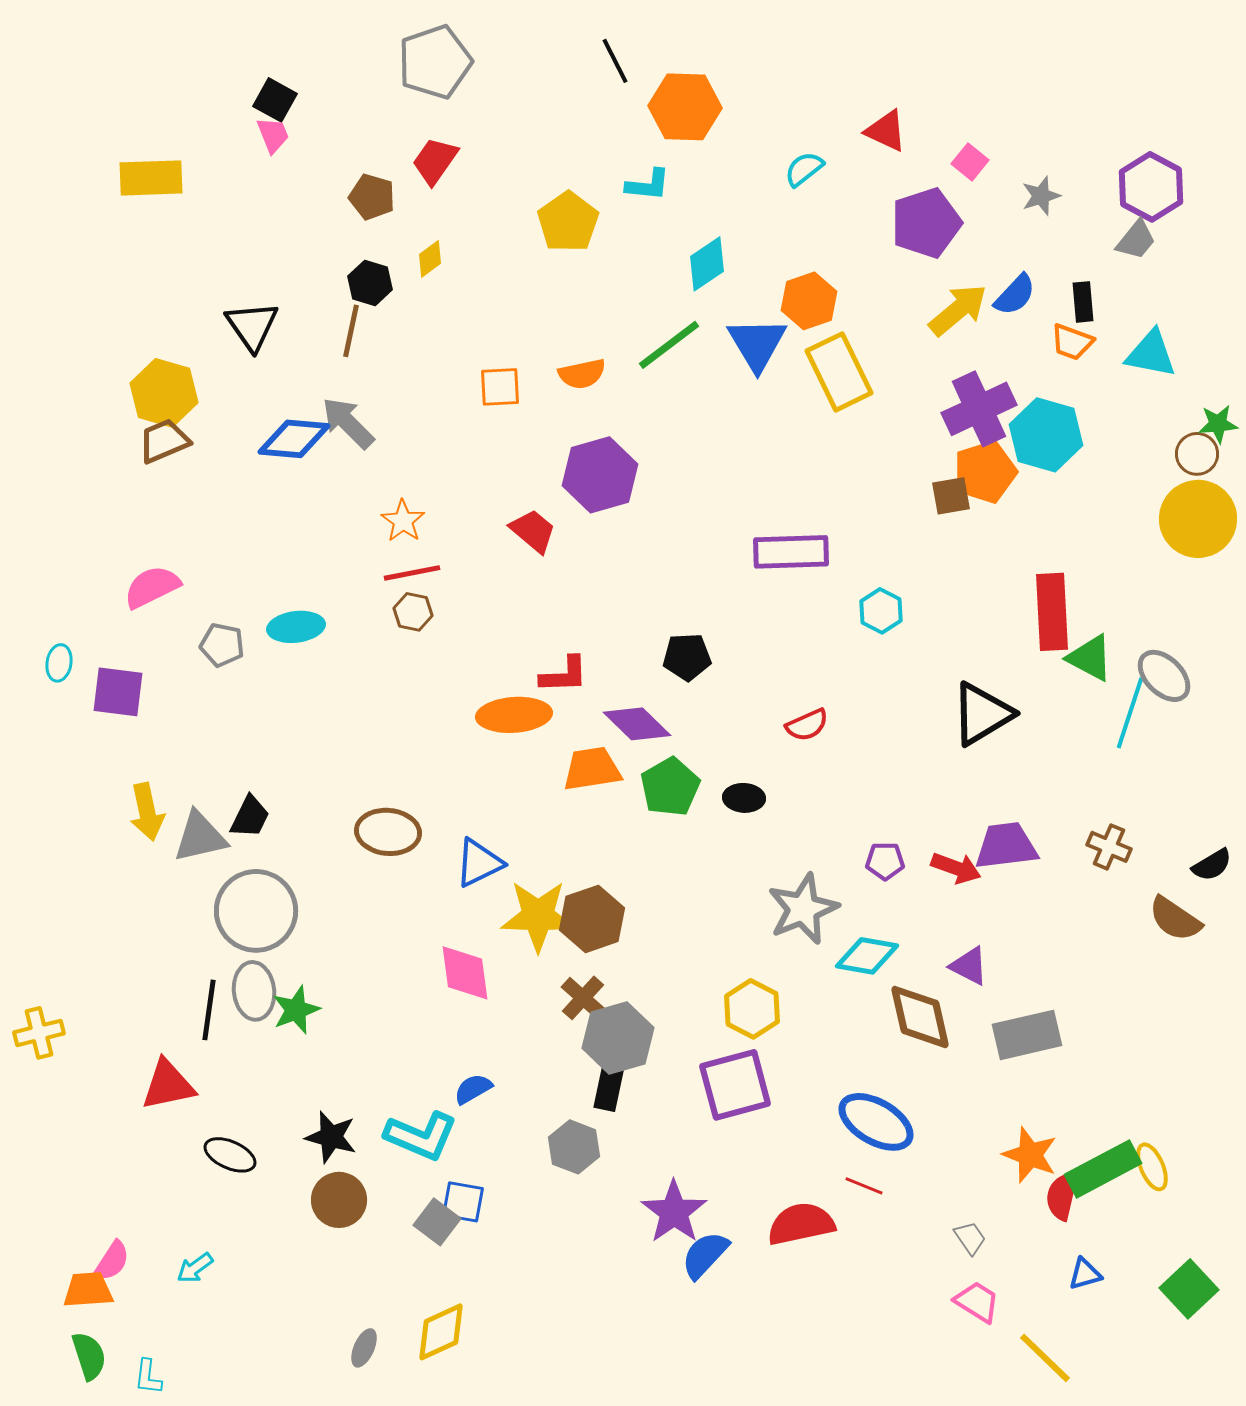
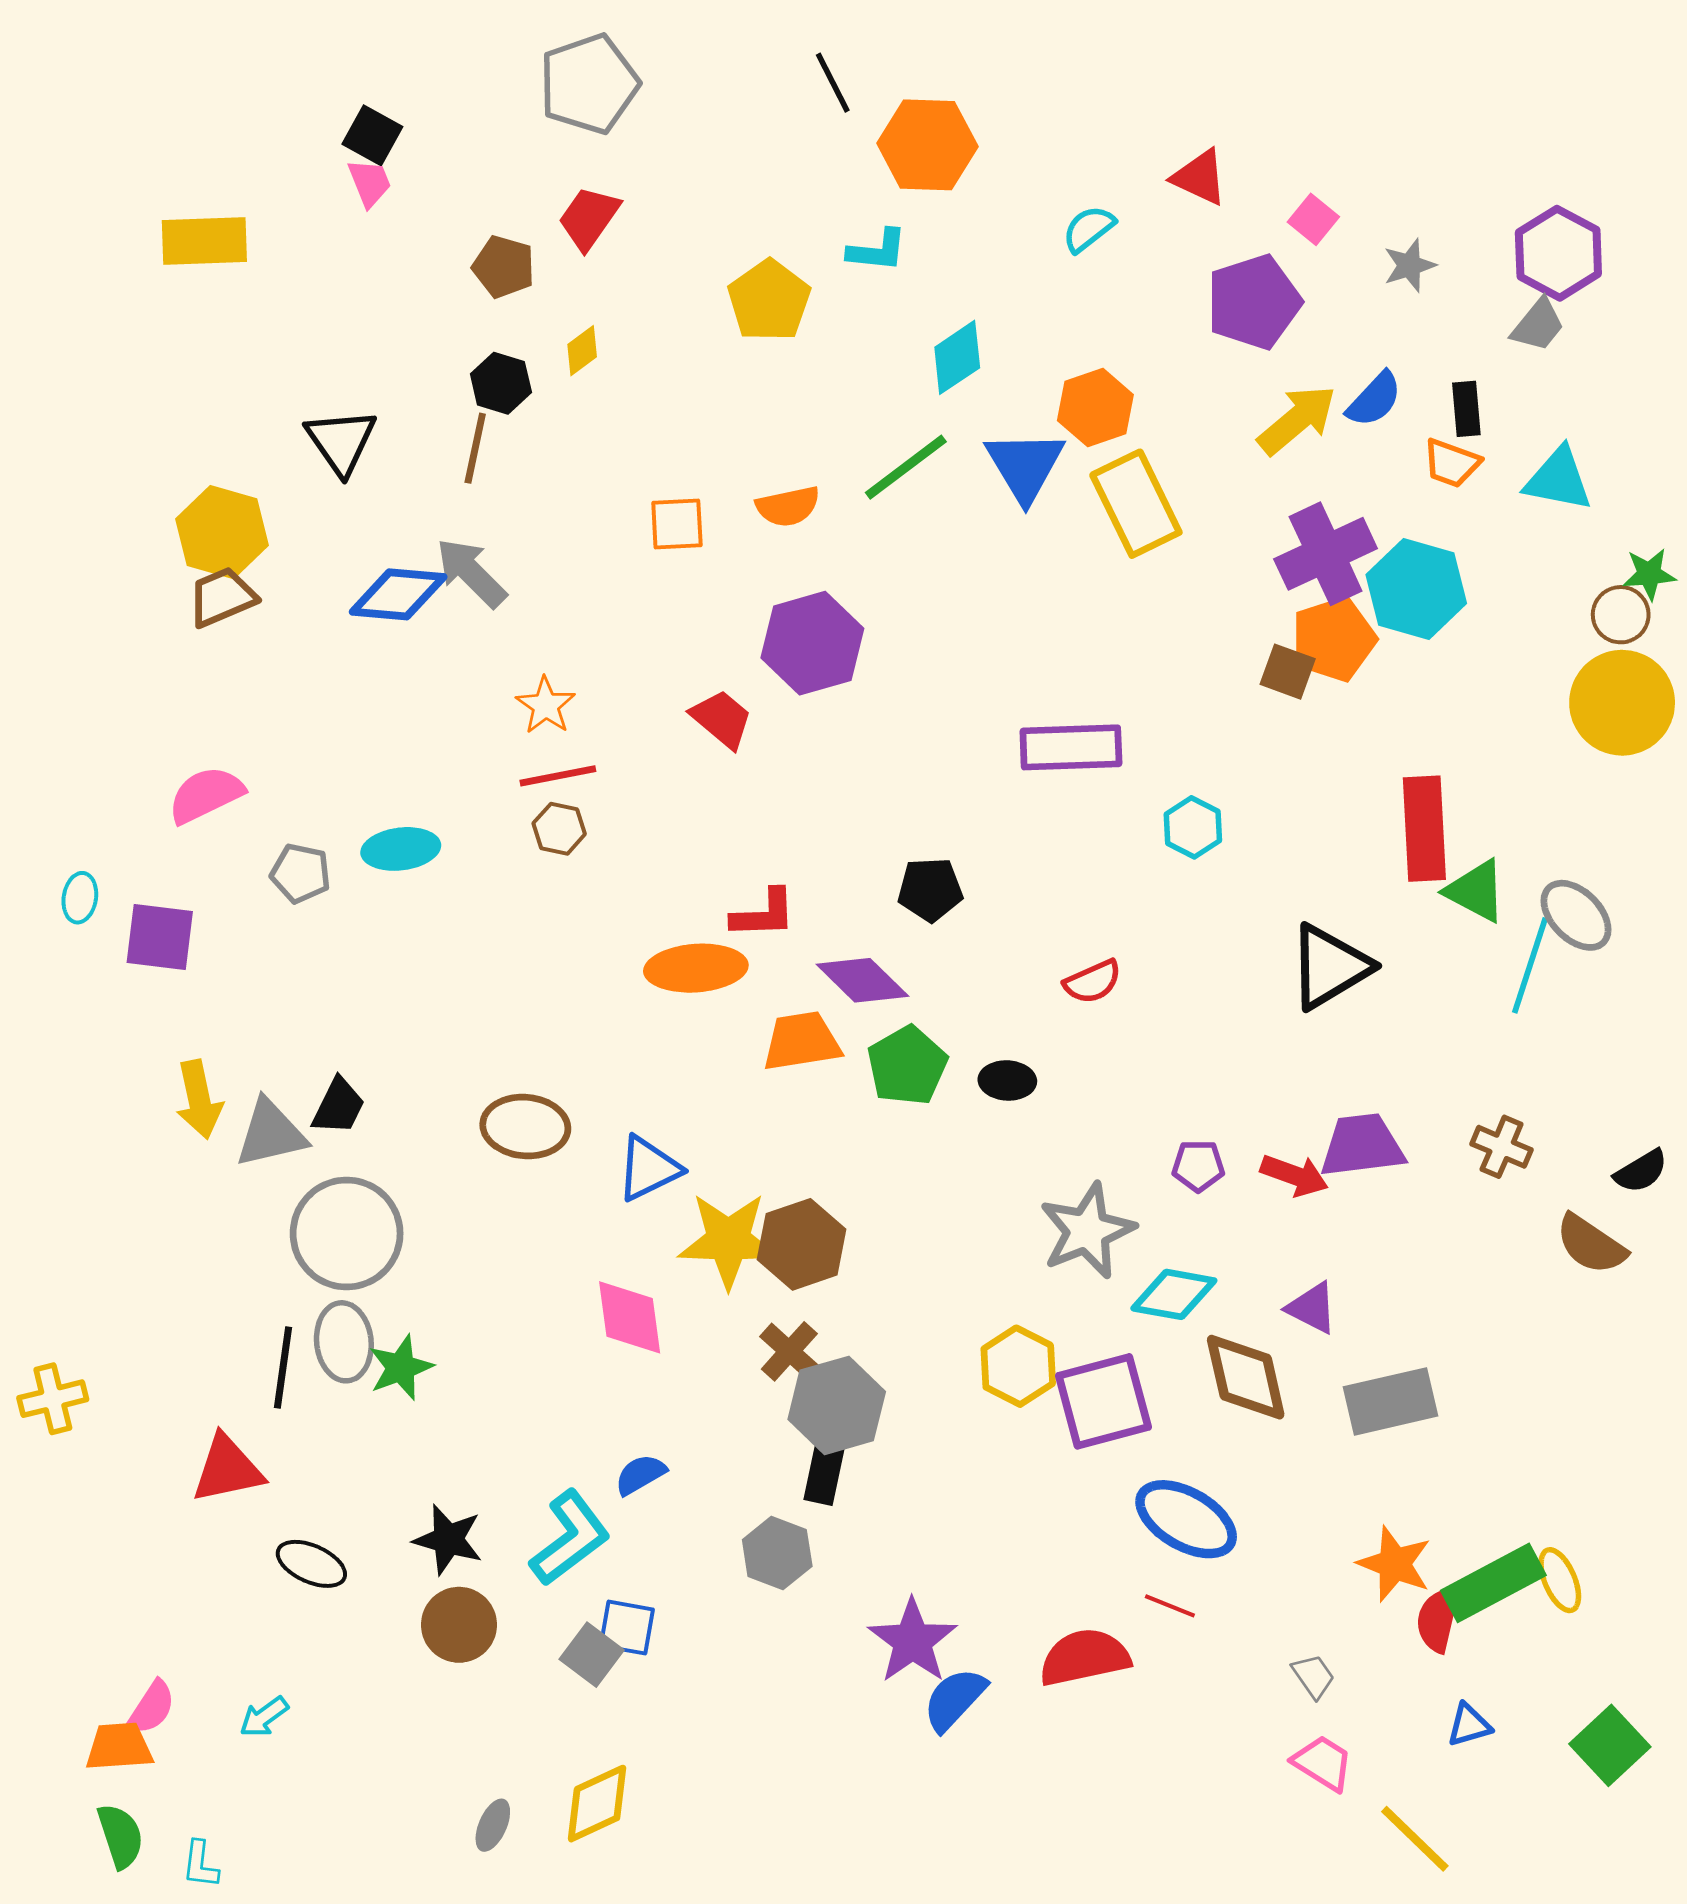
brown square: (951, 496) -> (1288, 672), turned 30
purple square: (735, 1085) -> (1103, 1401), moved
cyan L-shape: (421, 1136) -> (570, 1538), turned -60

